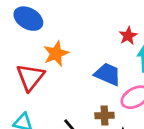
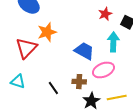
red star: (128, 36) -> (105, 14), moved

